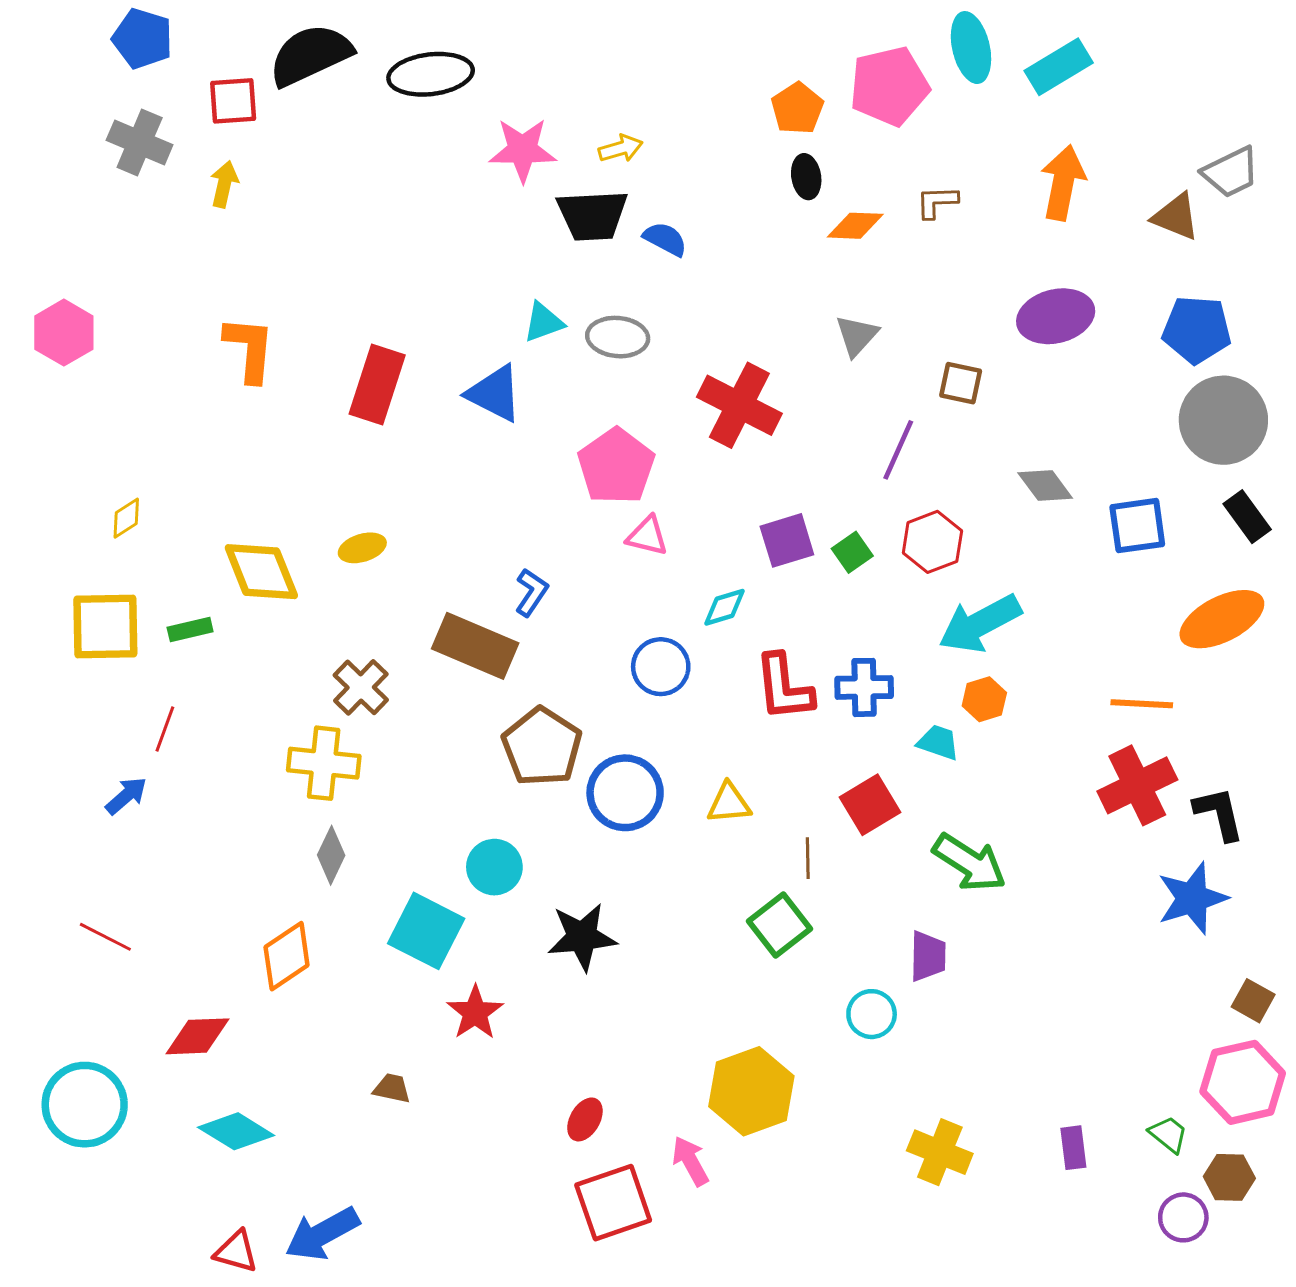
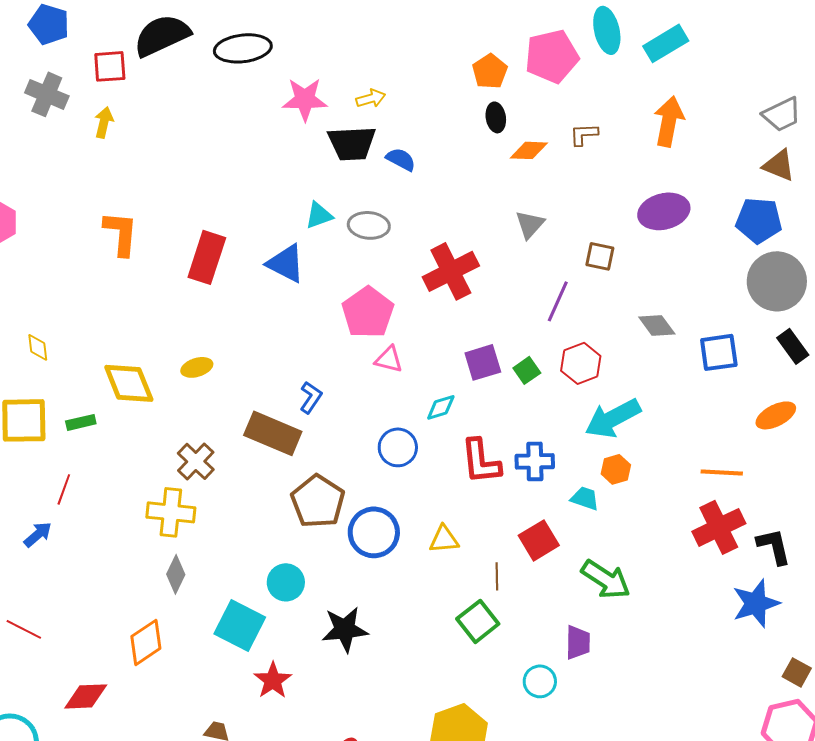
brown triangle: (1176, 217) -> (779, 165), moved
red cross: (739, 405) -> (451, 271), turned 36
yellow diamond: (126, 518) -> (38, 347), turned -64
orange ellipse: (1222, 619) -> (776, 415), size x0.7

